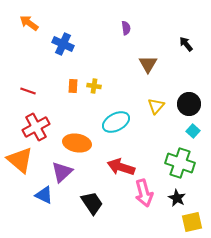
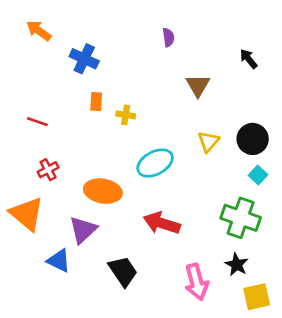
orange rectangle: (73, 86) -> (96, 102), moved
red cross: (36, 127) -> (48, 170), size x0.6
pink arrow: (144, 193) -> (196, 282), moved

